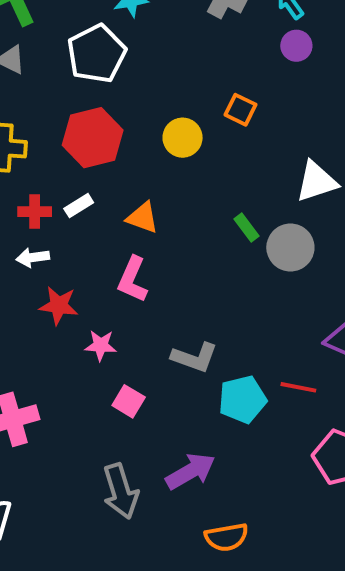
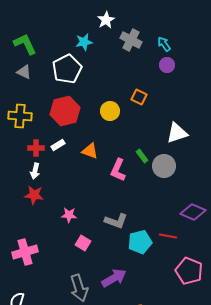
white arrow: (33, 257) -> (35, 171), turned -70
pink L-shape: (133, 279) -> (118, 170), moved
red star: (59, 305) -> (34, 195), moved

